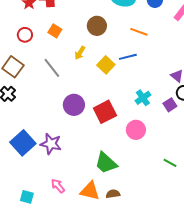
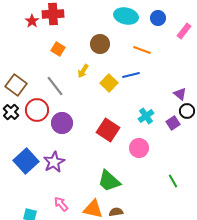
red circle: (25, 35) -> (37, 110), moved, size x1.5
purple circle: (74, 105) -> (62, 123), moved
red square: (105, 112) -> (108, 130), turned -30
purple star: (51, 144) -> (54, 162), turned 30
green line: (170, 163) -> (173, 181), turned 32

